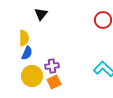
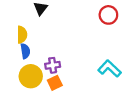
blue semicircle: (27, 53) -> (25, 51), turned -32

